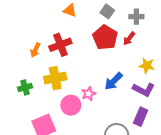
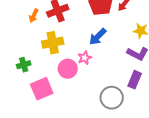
blue arrow: (113, 81) -> (98, 37), moved
green cross: (25, 87) -> (24, 65), moved

